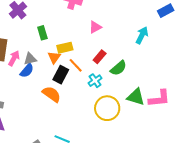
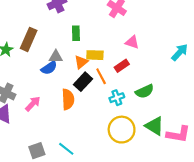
pink triangle: (95, 27) -> (132, 42), turned 32
cyan arrow: (142, 35) -> (180, 52), moved
red rectangle: (100, 57) -> (122, 66), moved
pink arrow: (14, 58) -> (33, 104), moved
orange semicircle: (52, 94) -> (68, 99), turned 36

